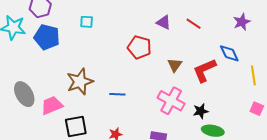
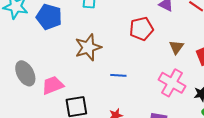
red pentagon: (139, 47) -> (141, 29), turned -30
brown star: (80, 82) -> (88, 47), moved

